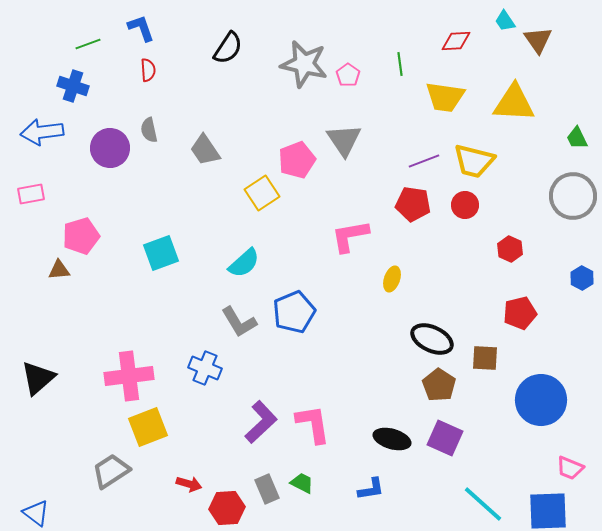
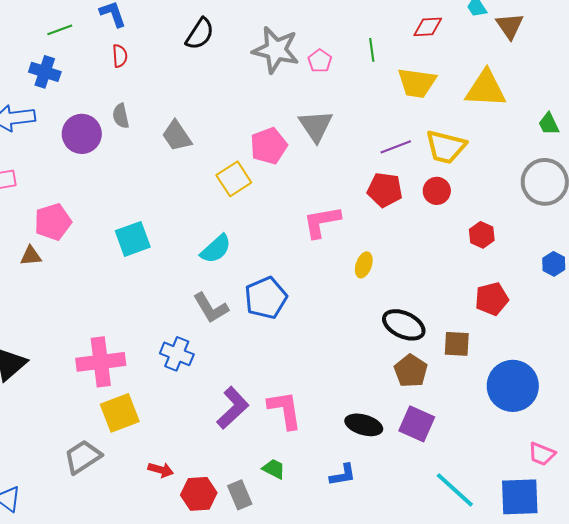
gray rectangle: (267, 489) -> (240, 495), moved

